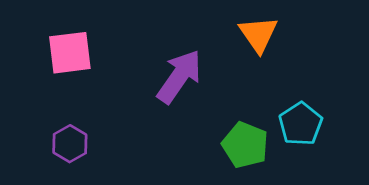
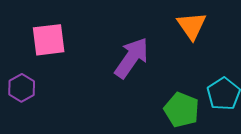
purple hexagon: (70, 144) -> (22, 88), moved

